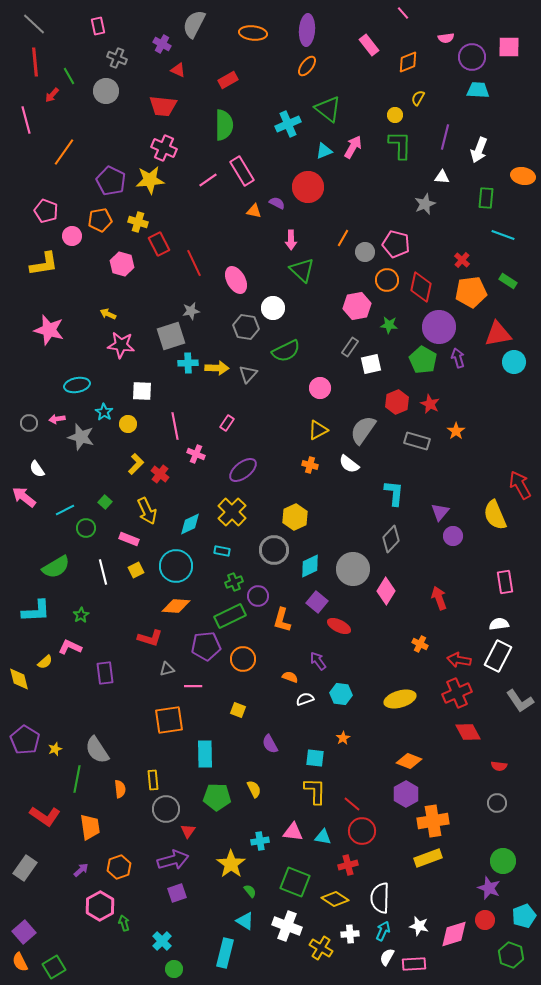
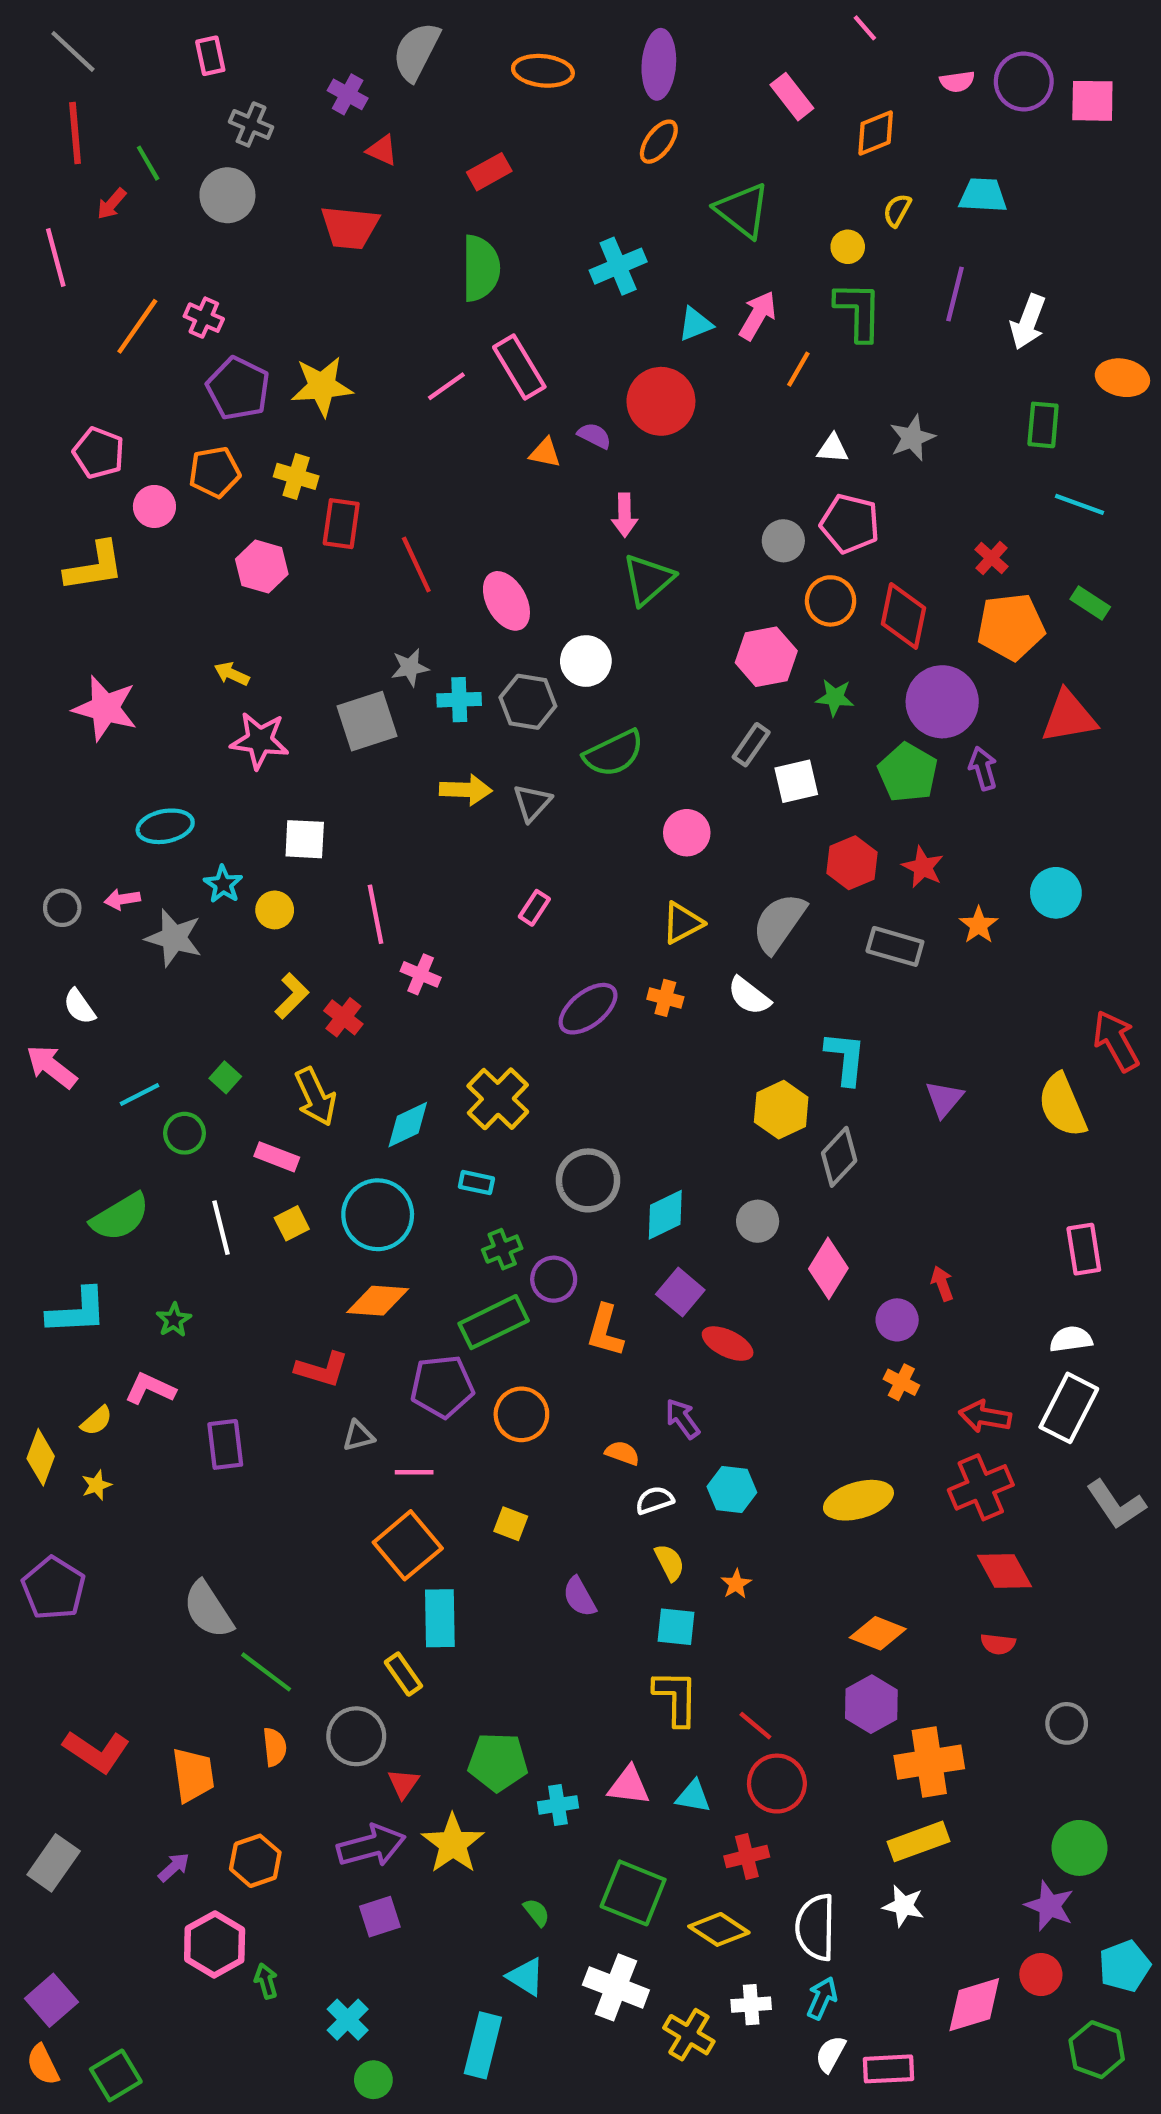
purple circle: (472, 57) -> (1024, 82), moved
cyan trapezoid: (478, 90) -> (983, 195), moved
green triangle: (328, 109) -> (743, 210), moved
pink cross: (164, 148) -> (204, 318), moved, size x0.7
white triangle: (442, 177) -> (833, 449), moved
orange line: (343, 238) -> (798, 369), moved
red rectangle: (159, 244) -> (341, 524), turned 35
green triangle: (302, 270) -> (648, 579), turned 36
cyan circle: (514, 362) -> (1056, 893), moved
cyan cross: (188, 363) -> (459, 700), moved
pink rectangle: (227, 423) -> (534, 908), moved
purple ellipse: (243, 470) -> (588, 1009), moved
yellow hexagon: (295, 517) -> (781, 1110), moved
purple circle: (453, 536) -> (897, 1320), moved
gray circle: (353, 569) -> (758, 1221), size x0.6
red arrow: (439, 598) -> (942, 1283), size x0.7
yellow diamond: (19, 679) -> (41, 1457), turned 35
orange square: (169, 720) -> (408, 1545), moved, turned -32
yellow star: (55, 749) -> (97, 1485), moved
red semicircle: (499, 766) -> (998, 1644), moved
green line: (77, 779) -> (266, 1672), moved, turned -64
yellow rectangle: (153, 780) -> (403, 1674), moved, turned -30
orange semicircle: (120, 789) -> (275, 1747), moved
yellow semicircle: (254, 789) -> (670, 1562), moved
green pentagon: (217, 797) -> (498, 1762), moved
yellow star: (231, 864) -> (453, 1844), moved
white star: (419, 926) -> (904, 1906), moved

